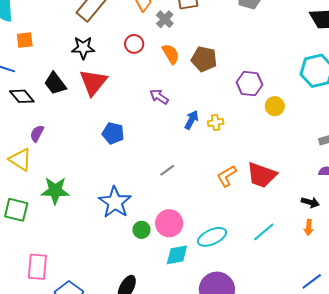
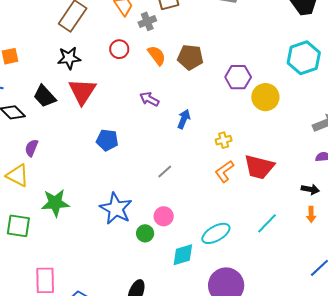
gray cross: (165, 19) -> (147, 21), turned 30
yellow circle: (275, 106) -> (265, 97), size x1.4
yellow cross: (216, 122) -> (224, 140), moved
pink circle: (169, 223) -> (164, 216), moved, size x0.7

